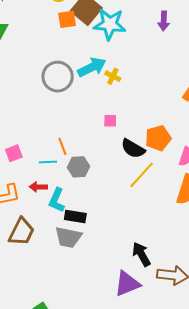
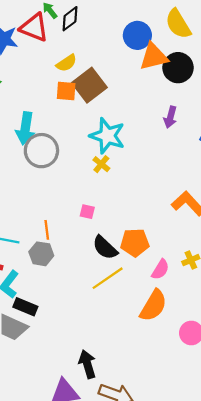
cyan star: (110, 24) -> (107, 136), moved
cyan arrow: (92, 67) -> (25, 128), moved, turned 112
orange line: (62, 146) -> (47, 230), moved

